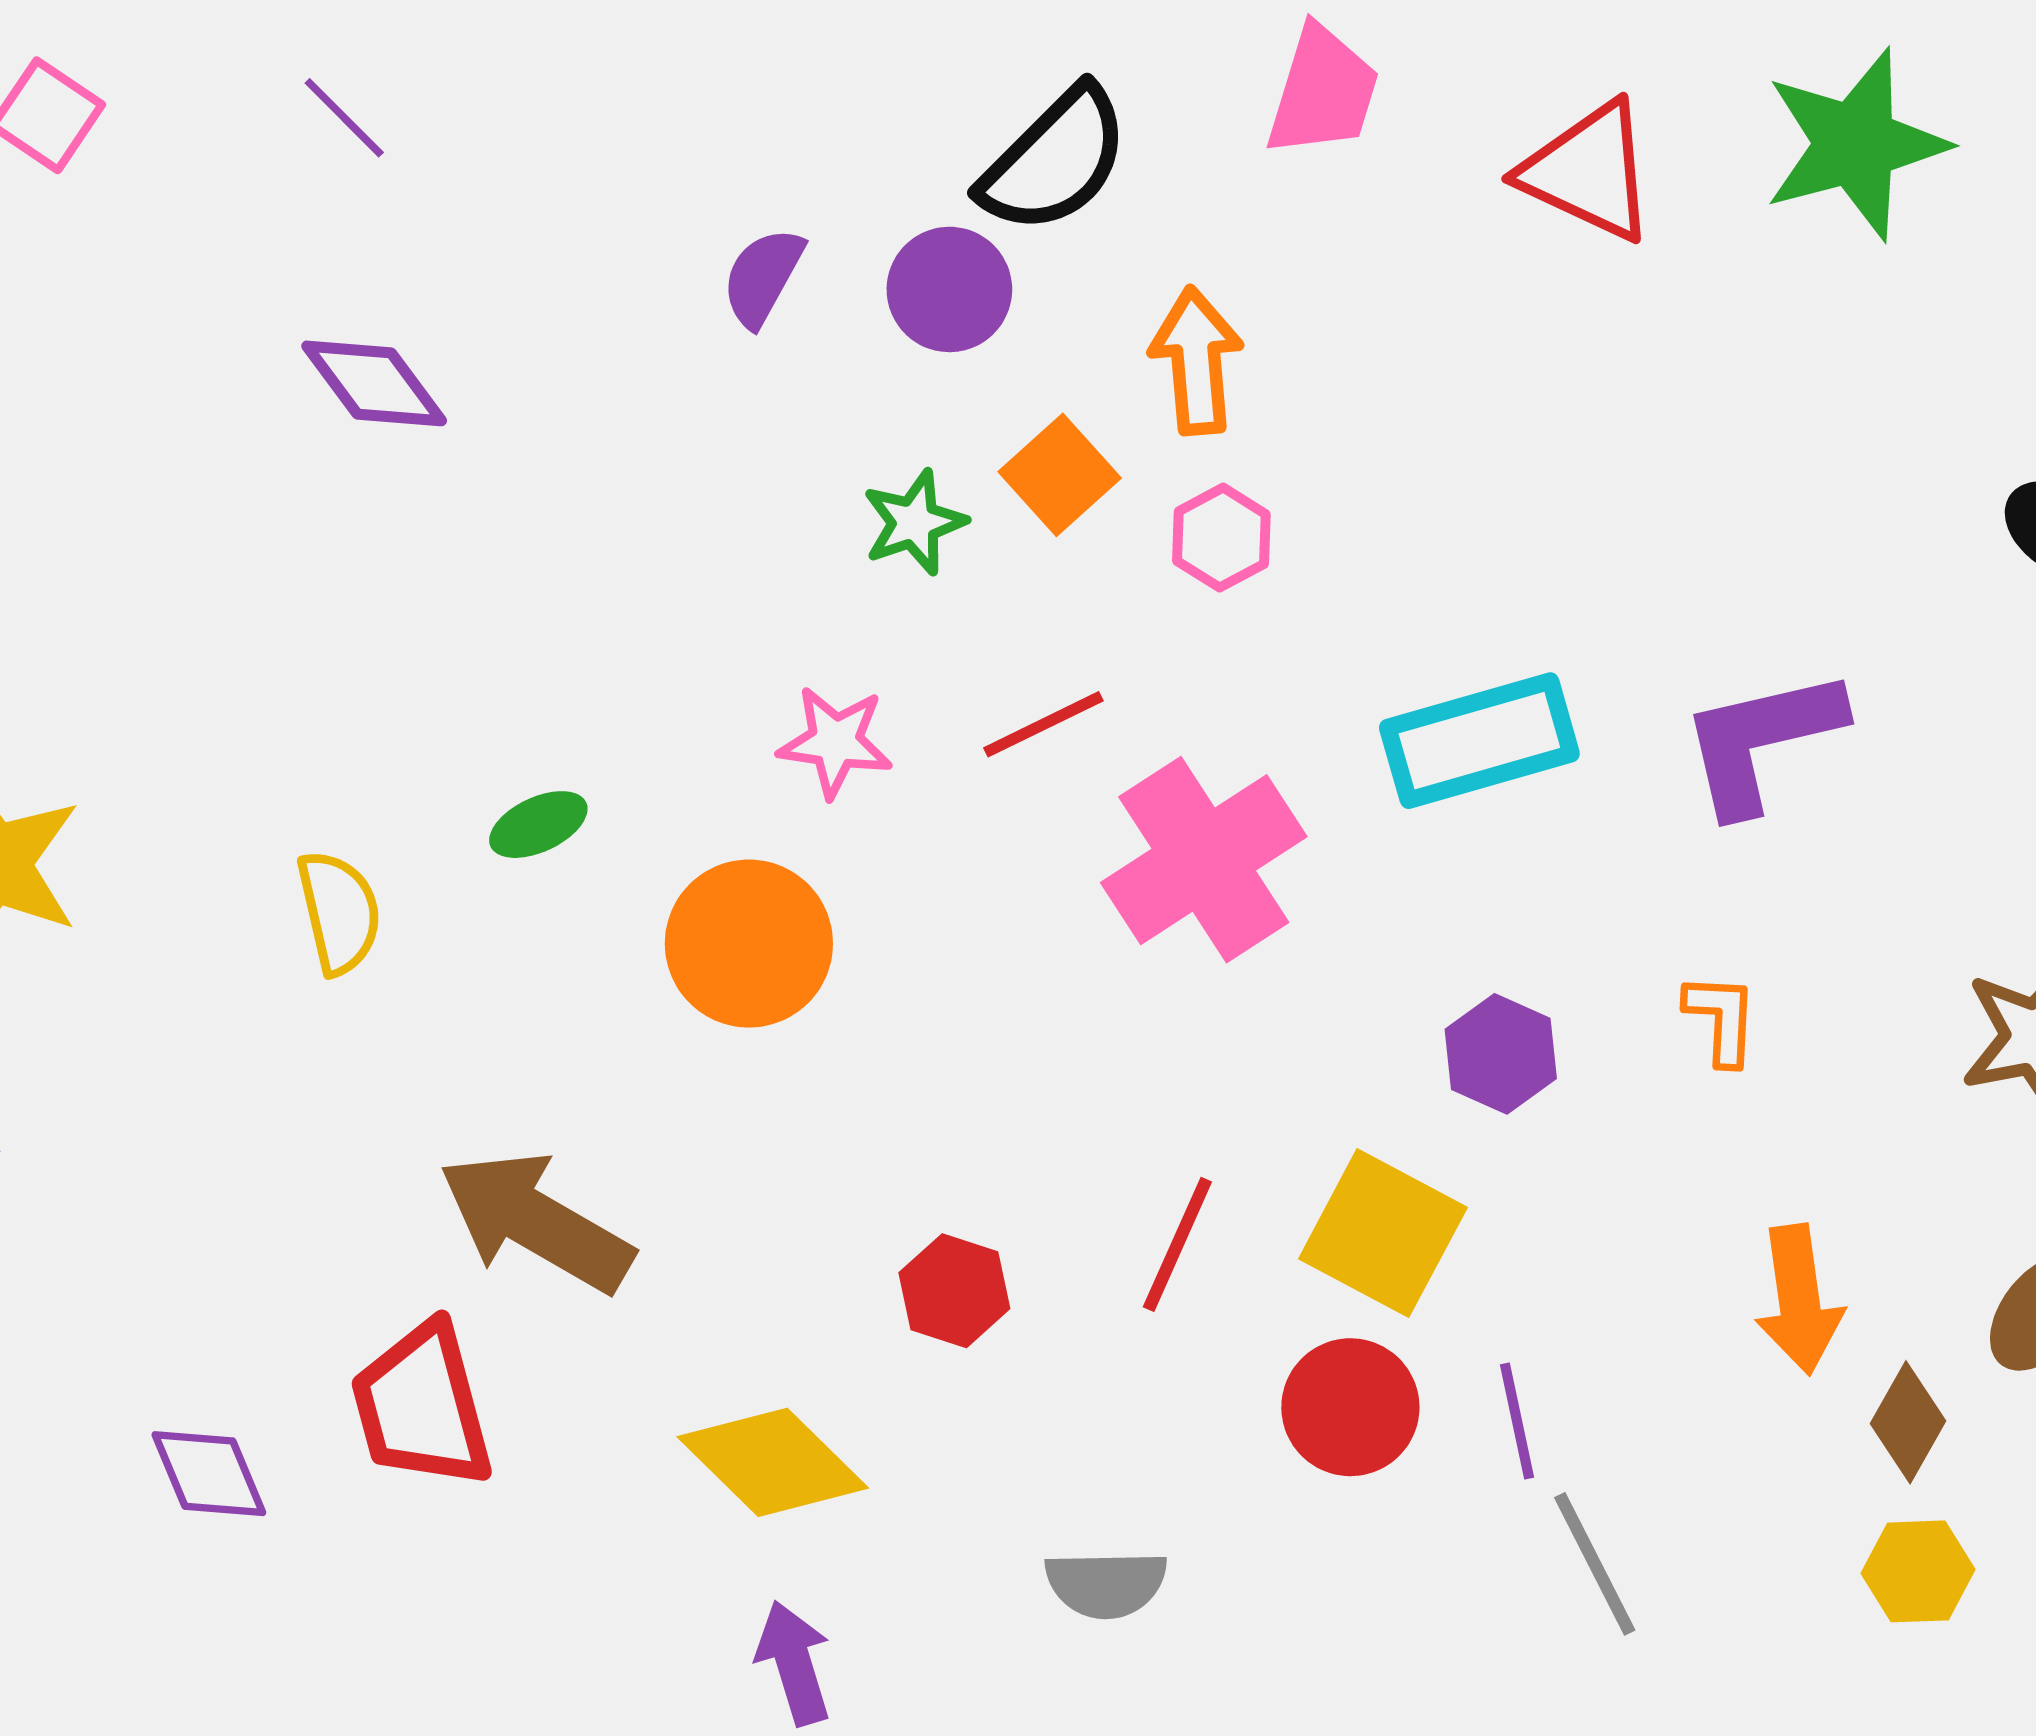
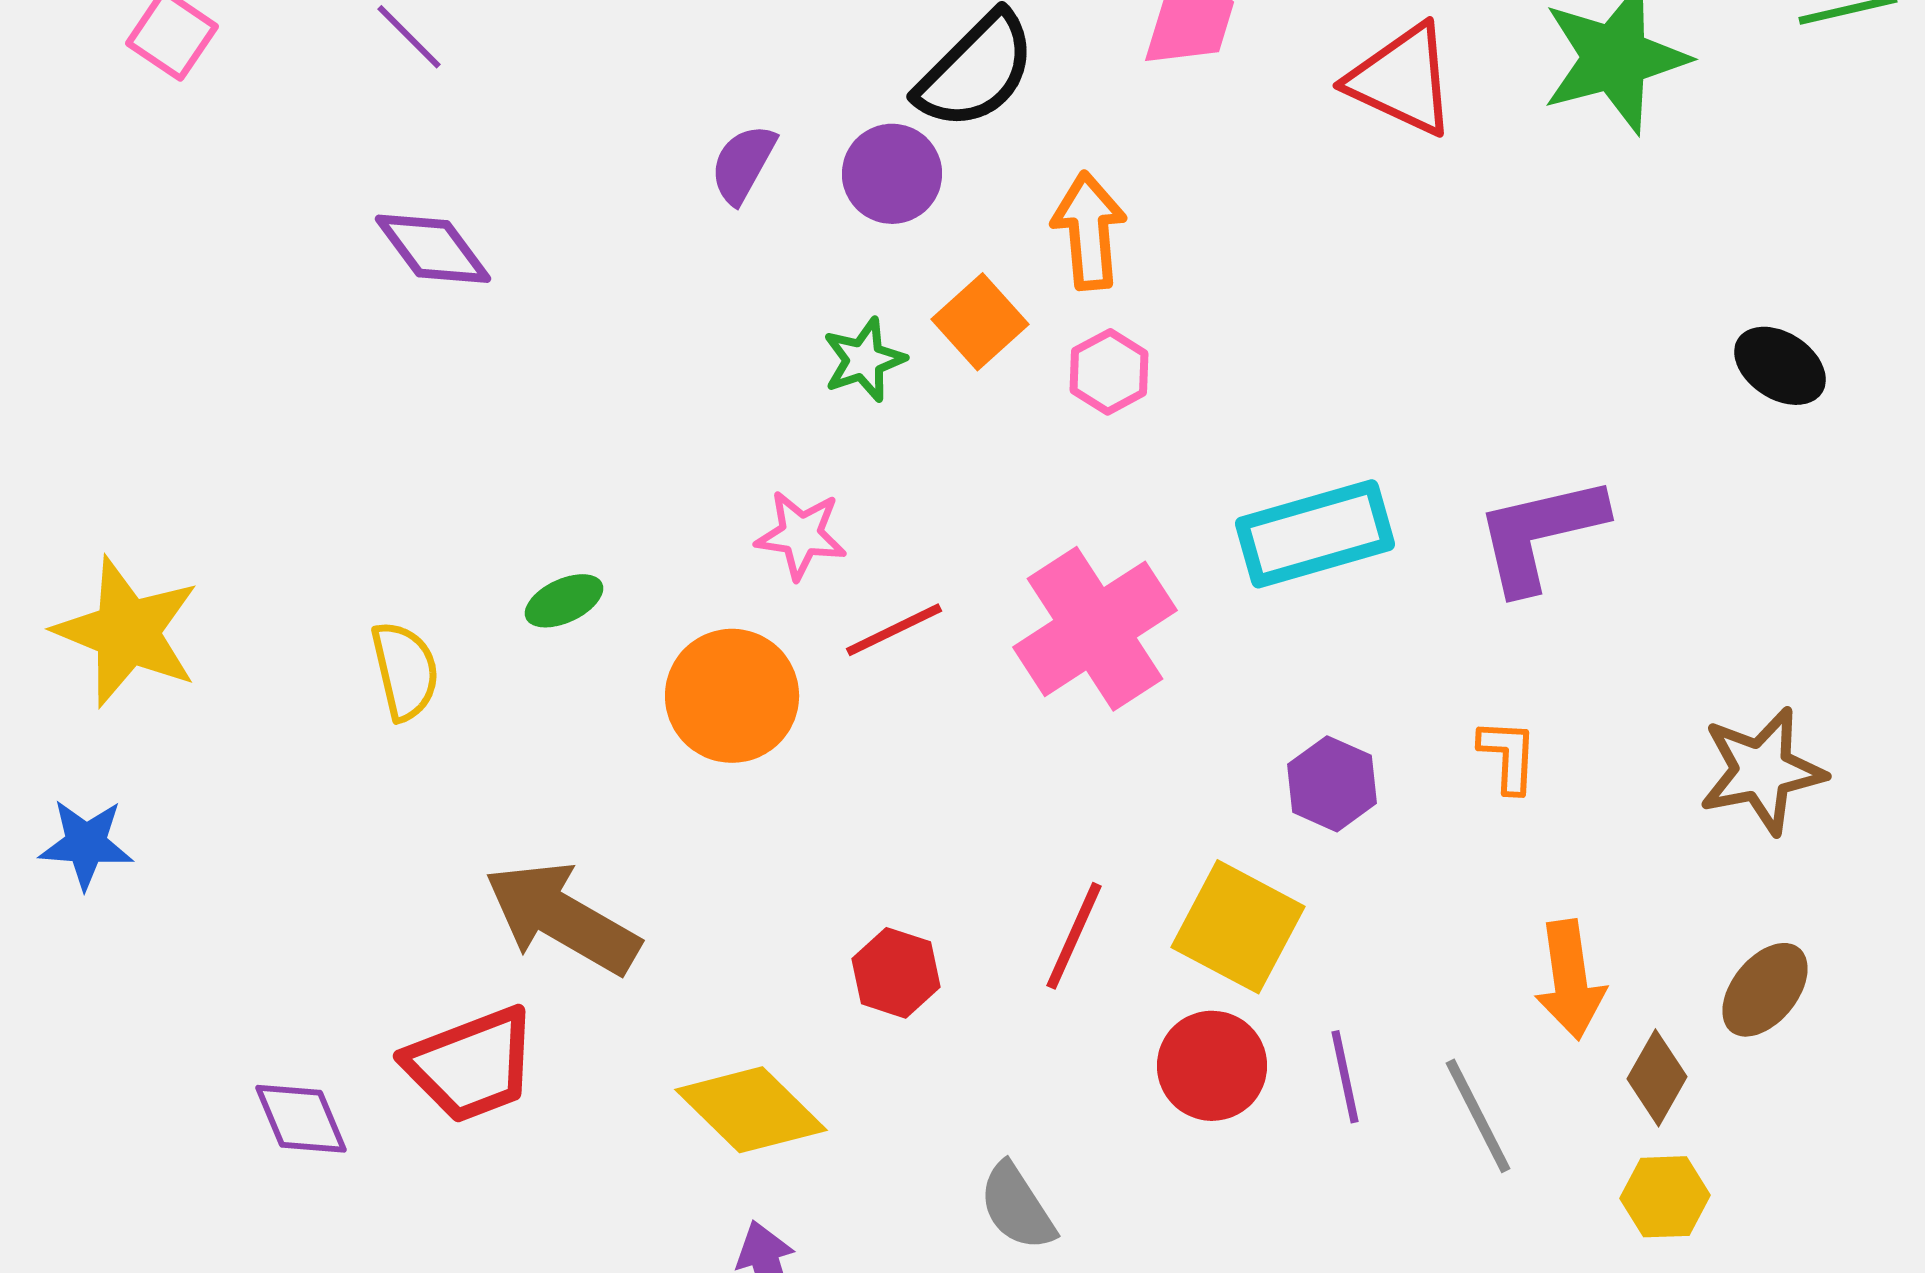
red line: (1043, 724) -> (894, 630), moved
red trapezoid: (422, 1406) -> (471, 1065), turned -96
gray line: (1595, 1564) -> (1478, 1116), moved
gray semicircle: (1106, 1584) -> (1017, 1207), turned 58

